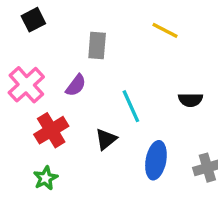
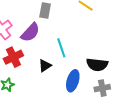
purple semicircle: (76, 85) -> (30, 32), size x1.5
black semicircle: (190, 100) -> (97, 65), moved, size x1.5

